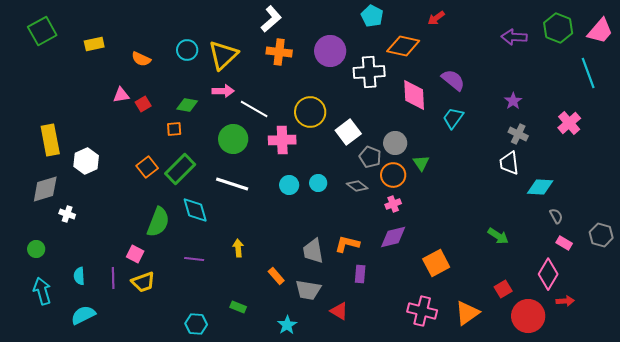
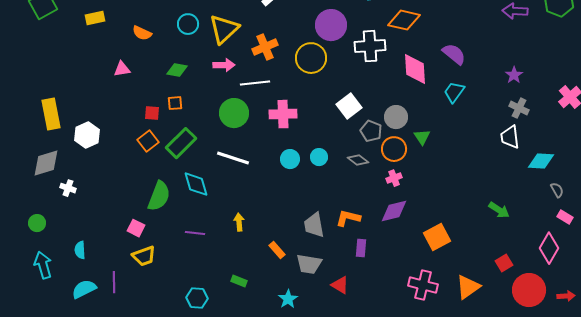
orange cross: (279, 52) -> (265, 47), moved, turned -30
red square: (143, 104) -> (152, 113), moved, turned 35
green diamond: (187, 105) -> (177, 70), moved
white line: (254, 109) -> (255, 83), turned -36
yellow circle: (310, 112) -> (311, 58), moved
purple line: (113, 278) -> (114, 282), moved
red arrow: (565, 301) -> (566, 296), moved

